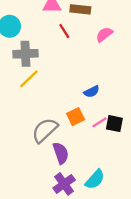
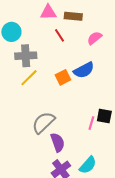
blue semicircle: (92, 92) -> (84, 70), moved, size x1.5
orange square: (76, 117) -> (63, 77), moved
pink line: (100, 122) -> (91, 123), moved, turned -40

